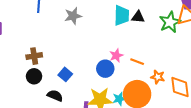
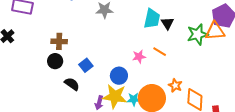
black triangle: (138, 17) -> (168, 23), turned 40
orange line: (137, 62) -> (160, 52), moved
blue circle: (105, 69) -> (119, 76), moved

